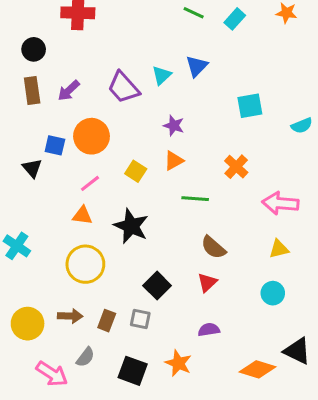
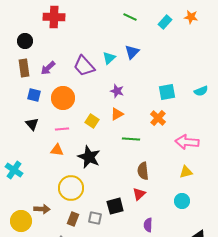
cyan rectangle: (235, 19) -> (165, 22), moved
cyan square: (250, 106) -> (167, 92), moved
blue square: (55, 145) -> (34, 95), moved
black triangle: (32, 168) -> (32, 124), moved
pink line: (90, 183) -> (62, 129), turned 32
brown semicircle: (213, 247) -> (143, 171), turned 42
yellow circle: (85, 264) -> (71, 188), moved
black square: (157, 286) -> (115, 206), moved, turned 30
brown arrow: (70, 316) -> (42, 209), moved
purple semicircle: (209, 330) -> (148, 225), moved, turned -80

